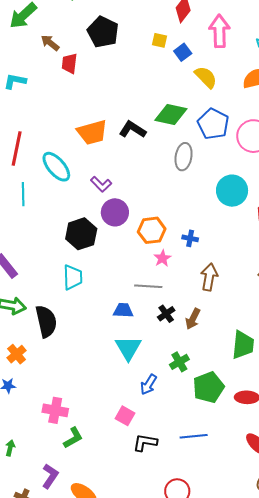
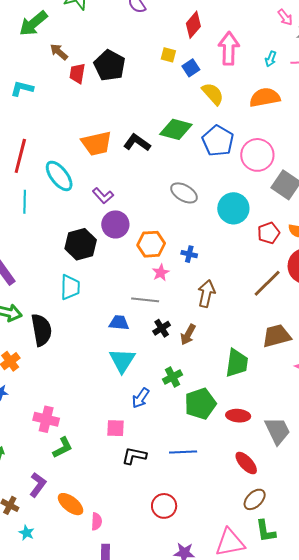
black pentagon: (103, 32) -> (110, 65), moved
gray ellipse: (184, 157) -> (184, 193), moved, turned -72
pink square: (125, 416) -> (116, 428), turned -30

